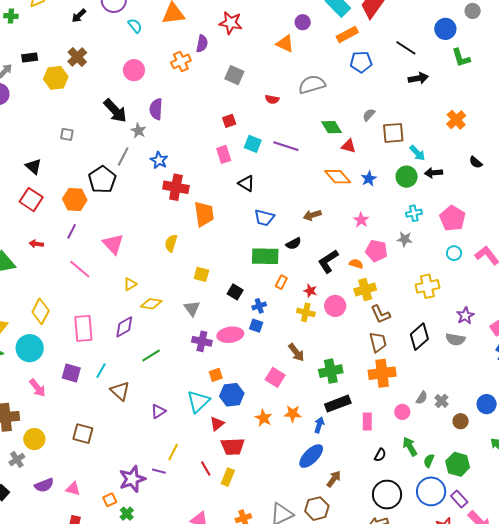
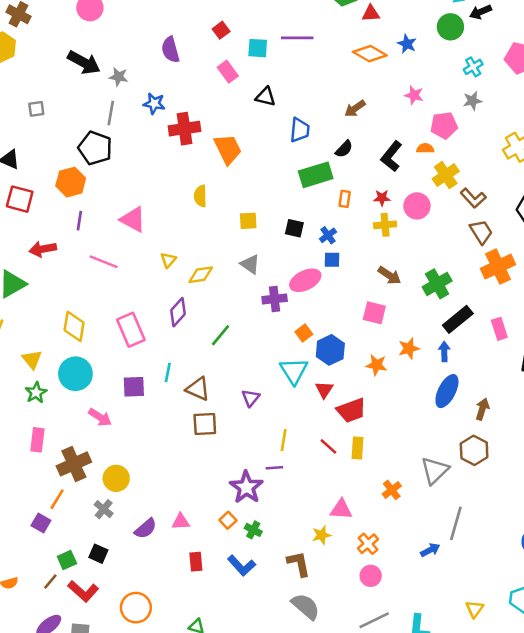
purple semicircle: (156, 109) -> (170, 50), moved
blue trapezoid: (264, 218) -> (300, 130), turned -80
red arrow: (36, 244) -> (43, 249), size x1.5
brown square: (83, 434) -> (205, 424), moved

